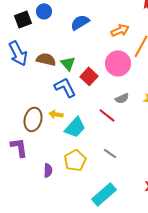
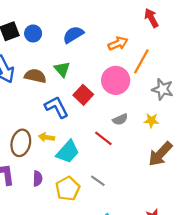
blue circle: (44, 11) -> (33, 33), moved
green triangle: (68, 63) -> (62, 69), moved
gray line: (110, 153) -> (98, 181), moved
purple semicircle: (48, 170) -> (38, 179), moved

